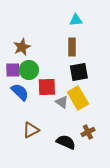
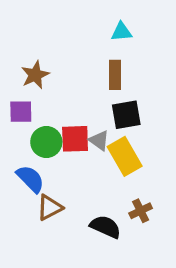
green circle: (29, 70) -> (46, 142), moved
blue semicircle: (20, 92) -> (30, 179), moved
gray triangle: (62, 102) -> (99, 140), moved

